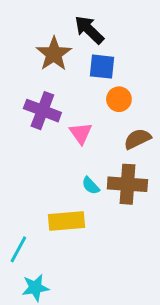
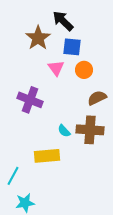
purple cross: (42, 111) -> (30, 100), moved
pink triangle: (81, 133) -> (56, 68), moved

